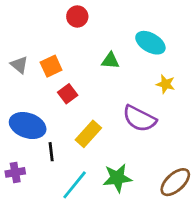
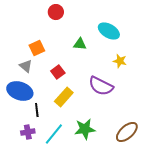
gray triangle: (19, 65) -> (26, 66), moved
red square: (68, 94) -> (58, 72), moved
purple cross: (15, 172) -> (28, 132), moved

